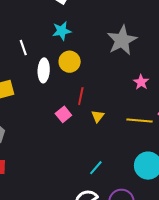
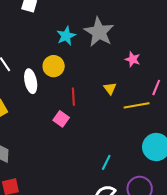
cyan star: (62, 31) -> (66, 36), moved
pink star: (141, 82) -> (133, 59), moved
yellow triangle: (98, 116) -> (110, 88), moved

